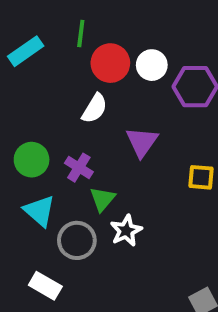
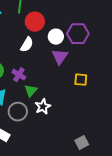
white circle: (152, 65) -> (56, 37), moved
purple triangle: (142, 142) -> (60, 57), moved

